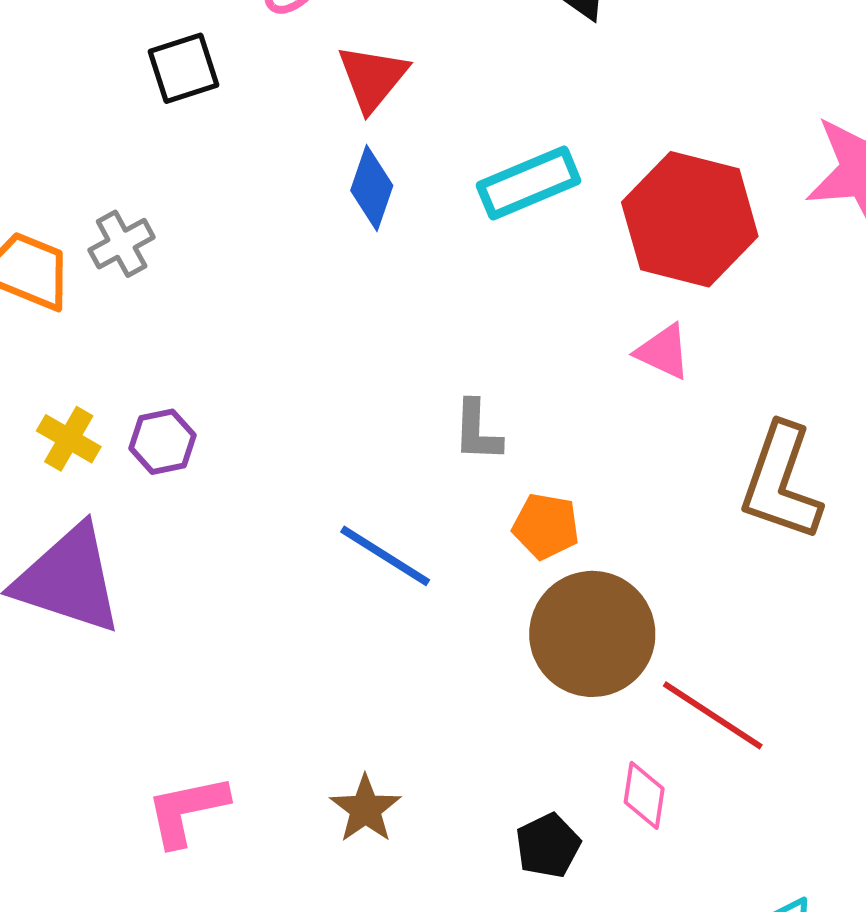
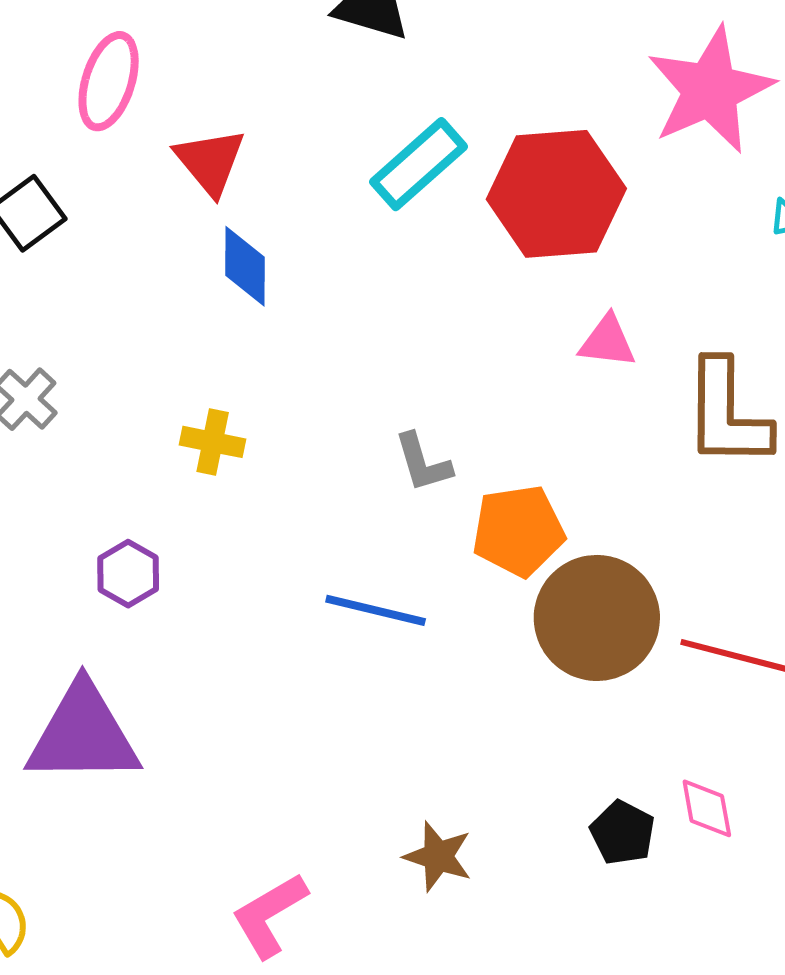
cyan rectangle: (529, 183) -> (419, 164), moved
pink triangle: (663, 352) -> (607, 341), moved
yellow cross: (69, 439) -> (213, 442), moved
orange pentagon: (546, 526) -> (518, 531), size x1.4
pink diamond: (644, 795) -> (707, 808), moved

